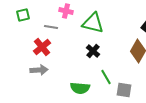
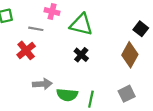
gray arrow: (39, 70) -> (42, 84), moved
green line: (106, 77) -> (91, 99), moved, turned 42
gray square: (124, 90) -> (127, 94), moved, turned -35

